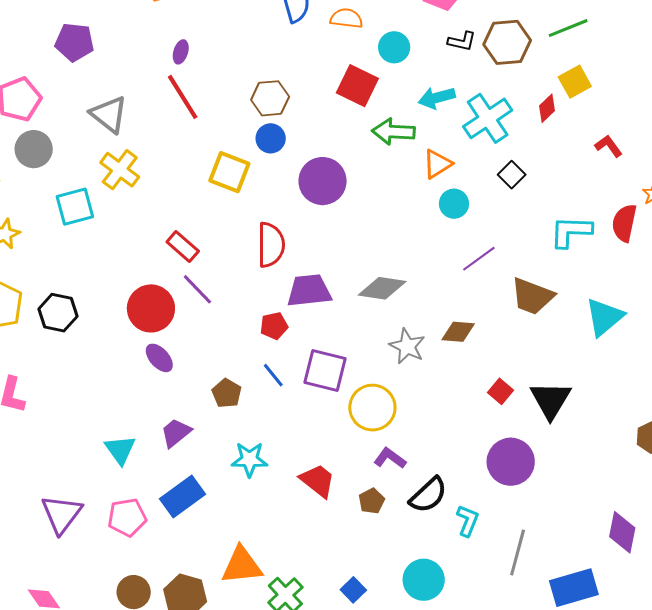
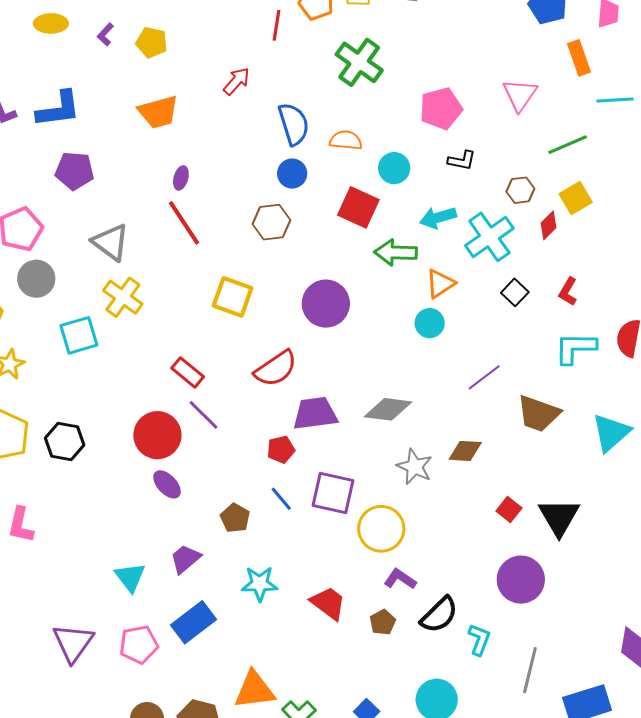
brown hexagon: (507, 42) -> (520, 190), moved, size x0.6
blue circle: (271, 138) -> (292, 174), moved
red L-shape: (609, 146) -> (568, 292), moved, turned -112
cyan circle: (454, 204) -> (430, 323), moved
red semicircle: (271, 245) -> (276, 369), turned 57

